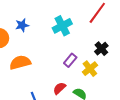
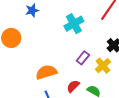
blue star: (22, 25) -> (32, 10), moved
orange semicircle: (20, 62) -> (46, 72), moved

